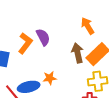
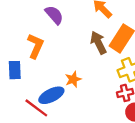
purple semicircle: (43, 37) -> (54, 15), moved

